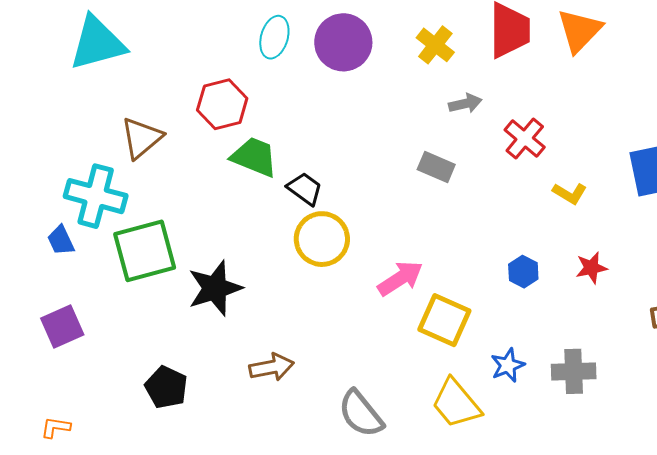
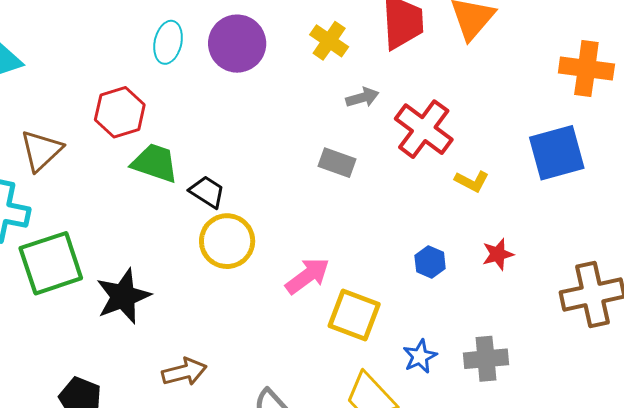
red cross: (525, 139) -> (424, 129), size x1.4

